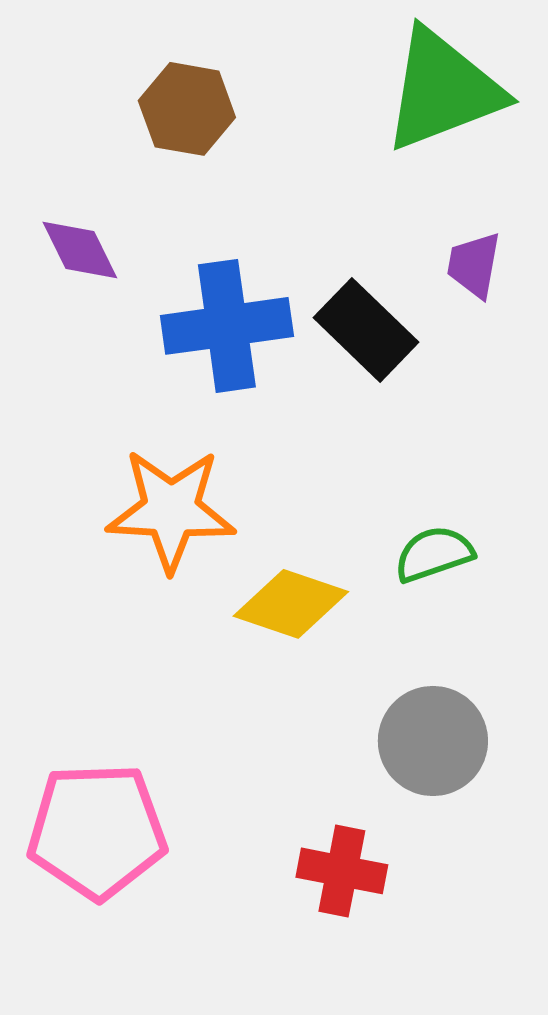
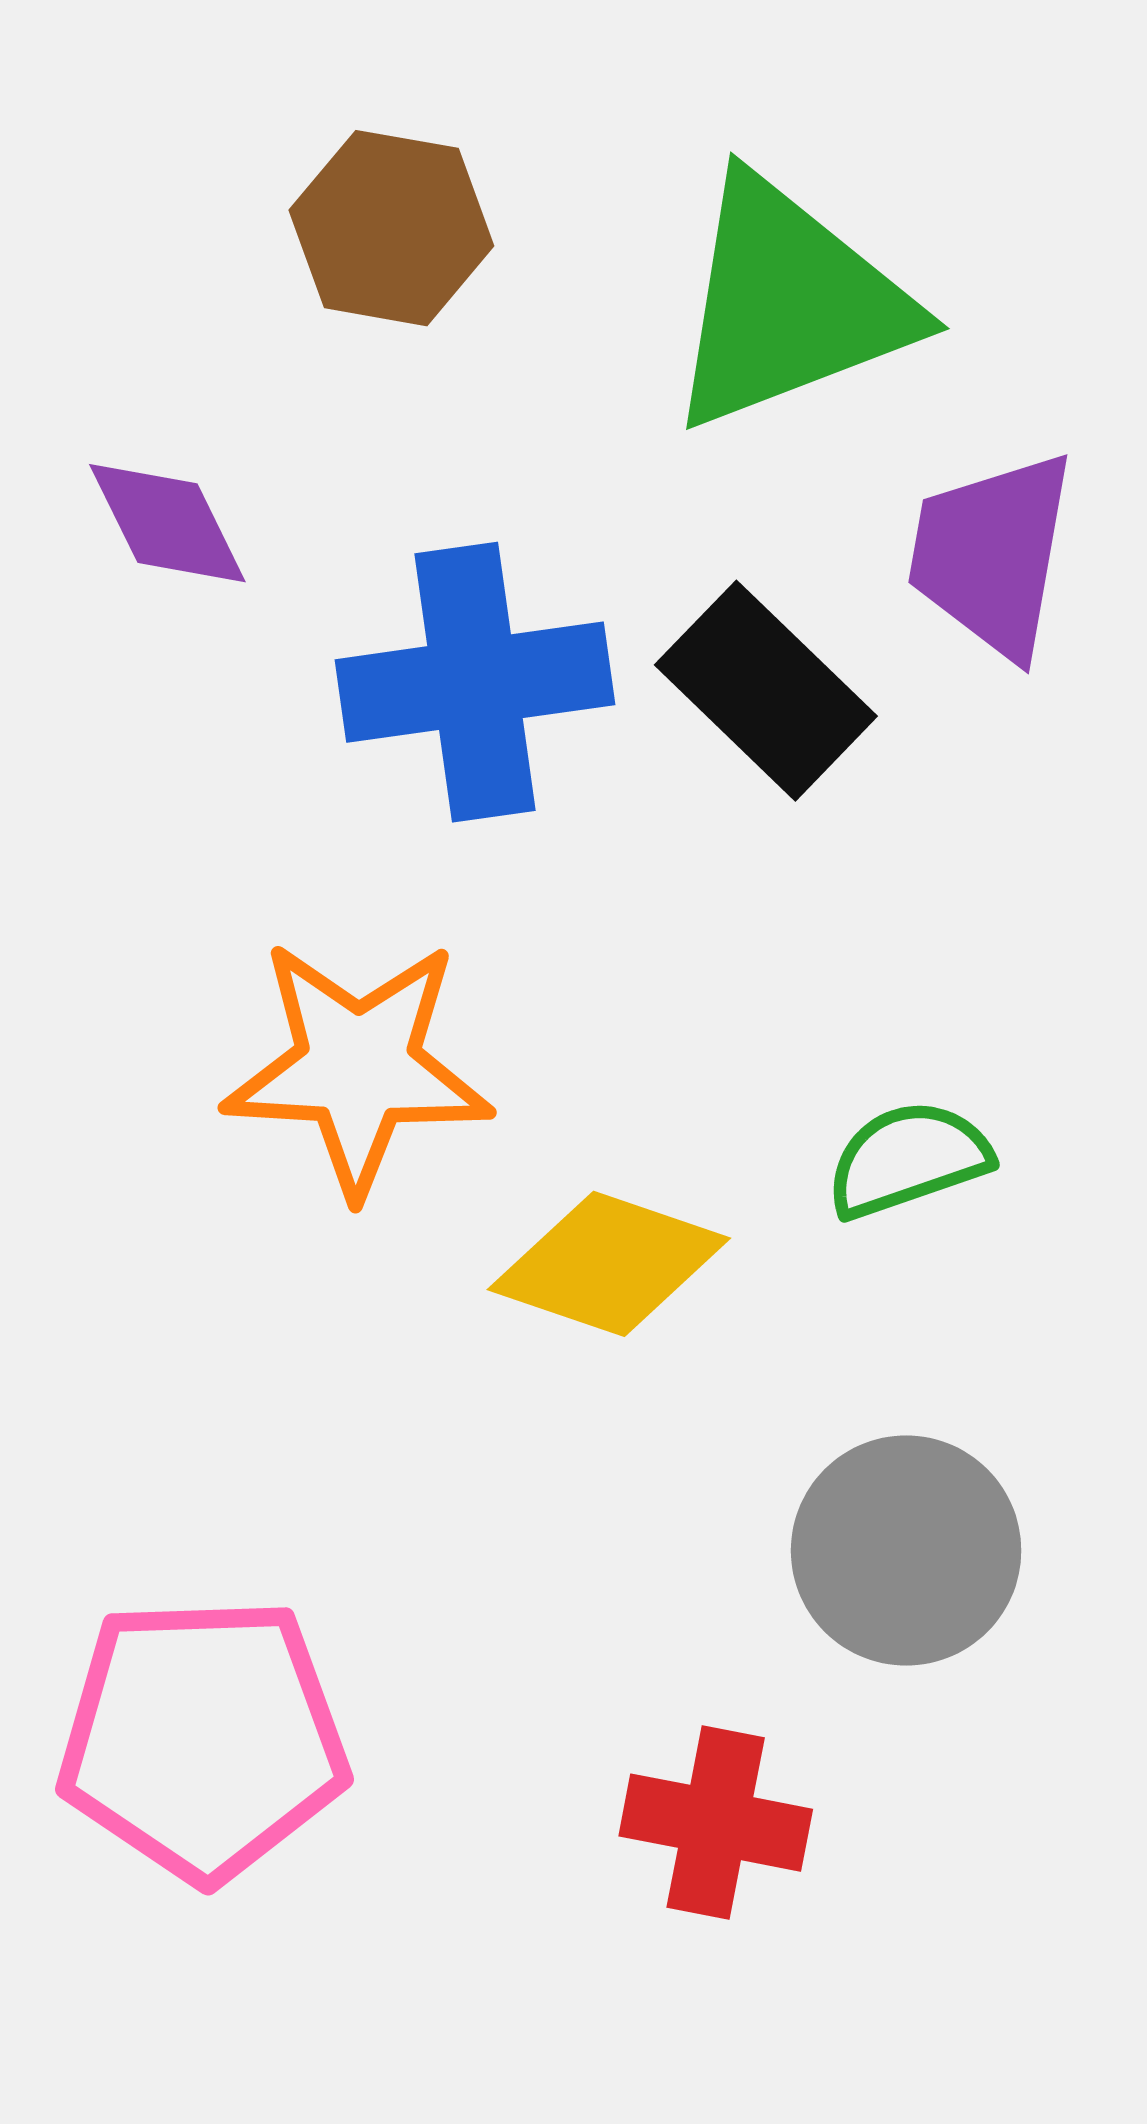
green triangle: (443, 90) -> (789, 303), moved
purple trapezoid: (474, 265) -> (992, 555), size x1.5

